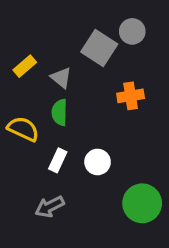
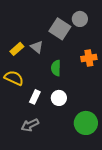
yellow rectangle: (25, 66) -> (17, 49), moved
orange cross: (131, 96) -> (89, 58), moved
green semicircle: (60, 112) -> (56, 68), moved

